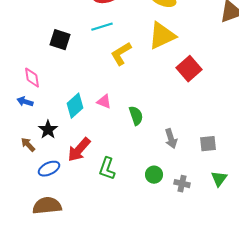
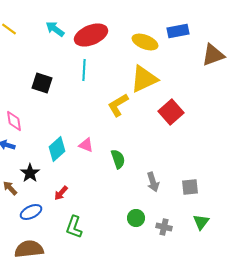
cyan line: (102, 27) -> (84, 70), turned -70
yellow L-shape: (121, 54) -> (118, 105), moved
red arrow: (79, 150) -> (61, 193), size x0.6
green L-shape: (107, 169) -> (74, 227), moved

